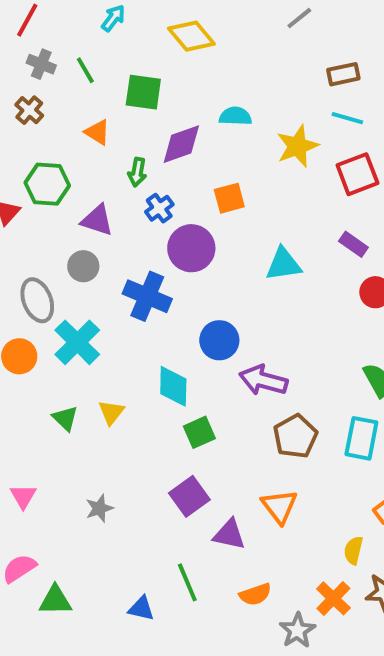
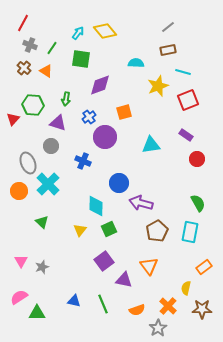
cyan arrow: (113, 18) -> (78, 33), moved
gray line: (299, 18) -> (168, 27), moved
green line: (85, 70) -> (52, 48), turned 64
brown rectangle: (343, 74) -> (168, 50), moved
cyan semicircle: (235, 116) -> (136, 63), moved
orange triangle: (97, 132) -> (46, 71), moved
green arrow: (137, 172) -> (66, 99), moved
blue cross: (147, 296) -> (83, 161), size x0.7
yellow triangle: (111, 412) -> (80, 230), moved
gray star: (99, 508) -> (42, 267), moved
orange cross: (333, 598) -> (168, 306), moved
blue triangle: (141, 608) -> (74, 301), moved

